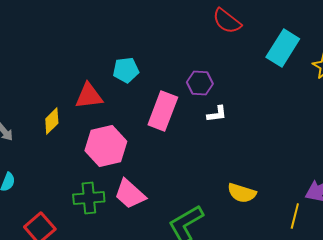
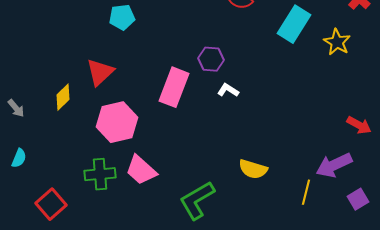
cyan pentagon: (126, 70) -> (122, 17), moved
red triangle: (89, 96) -> (100, 72), turned -36
white L-shape: (217, 114) -> (228, 90), turned -140

